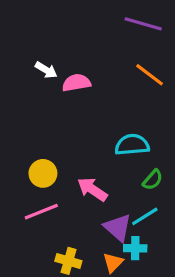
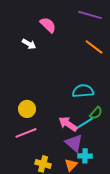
pink semicircle: (76, 83) -> (48, 25), moved, turned 54
pink arrow: (92, 189) -> (68, 124), moved
cyan line: (145, 216) -> (85, 123), moved

